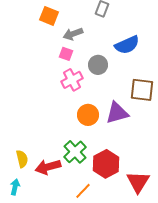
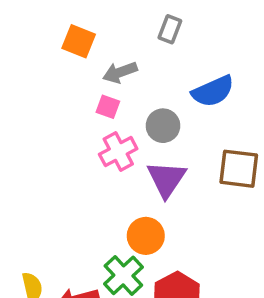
purple triangle: (117, 113) -> (166, 179), moved, turned -40
orange circle: (88, 115) -> (146, 236), moved

